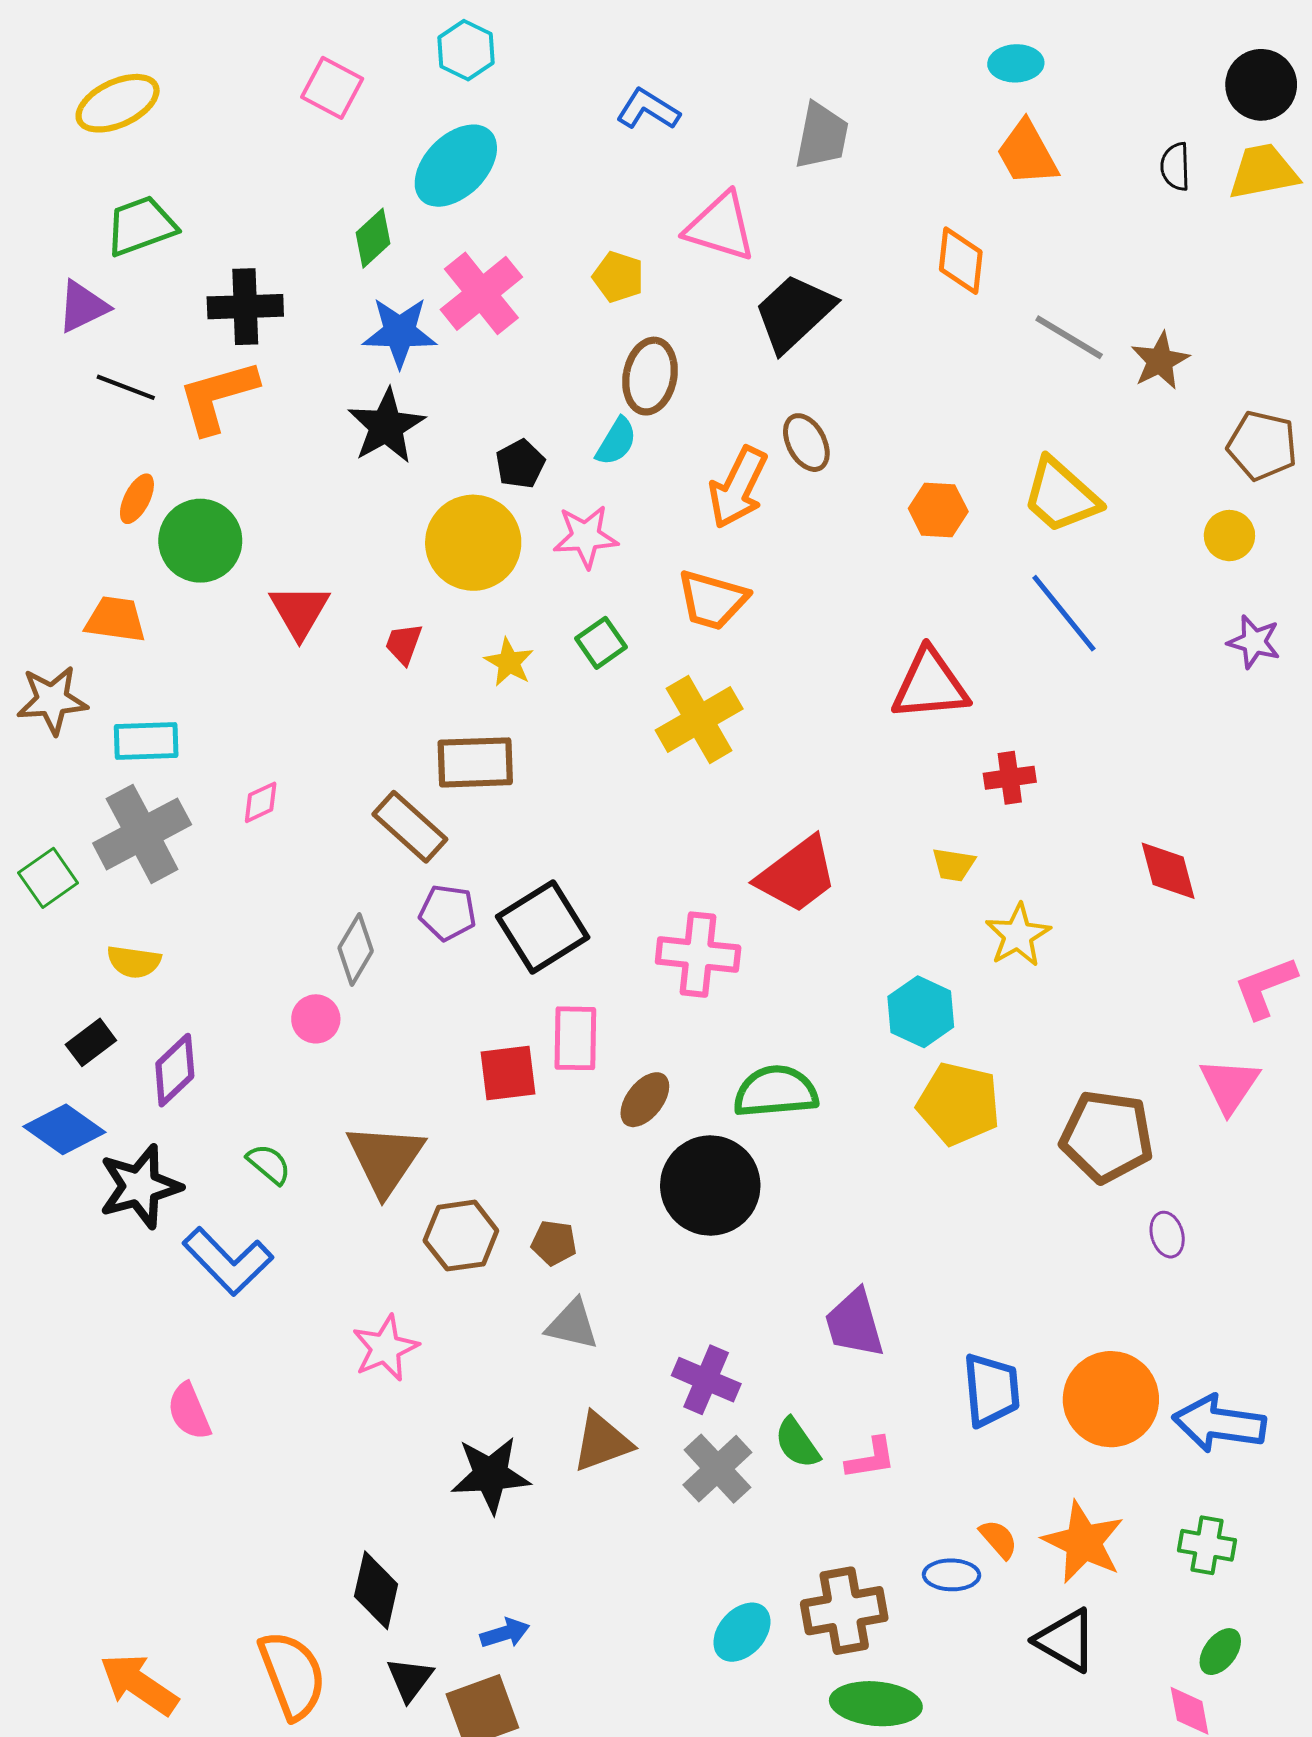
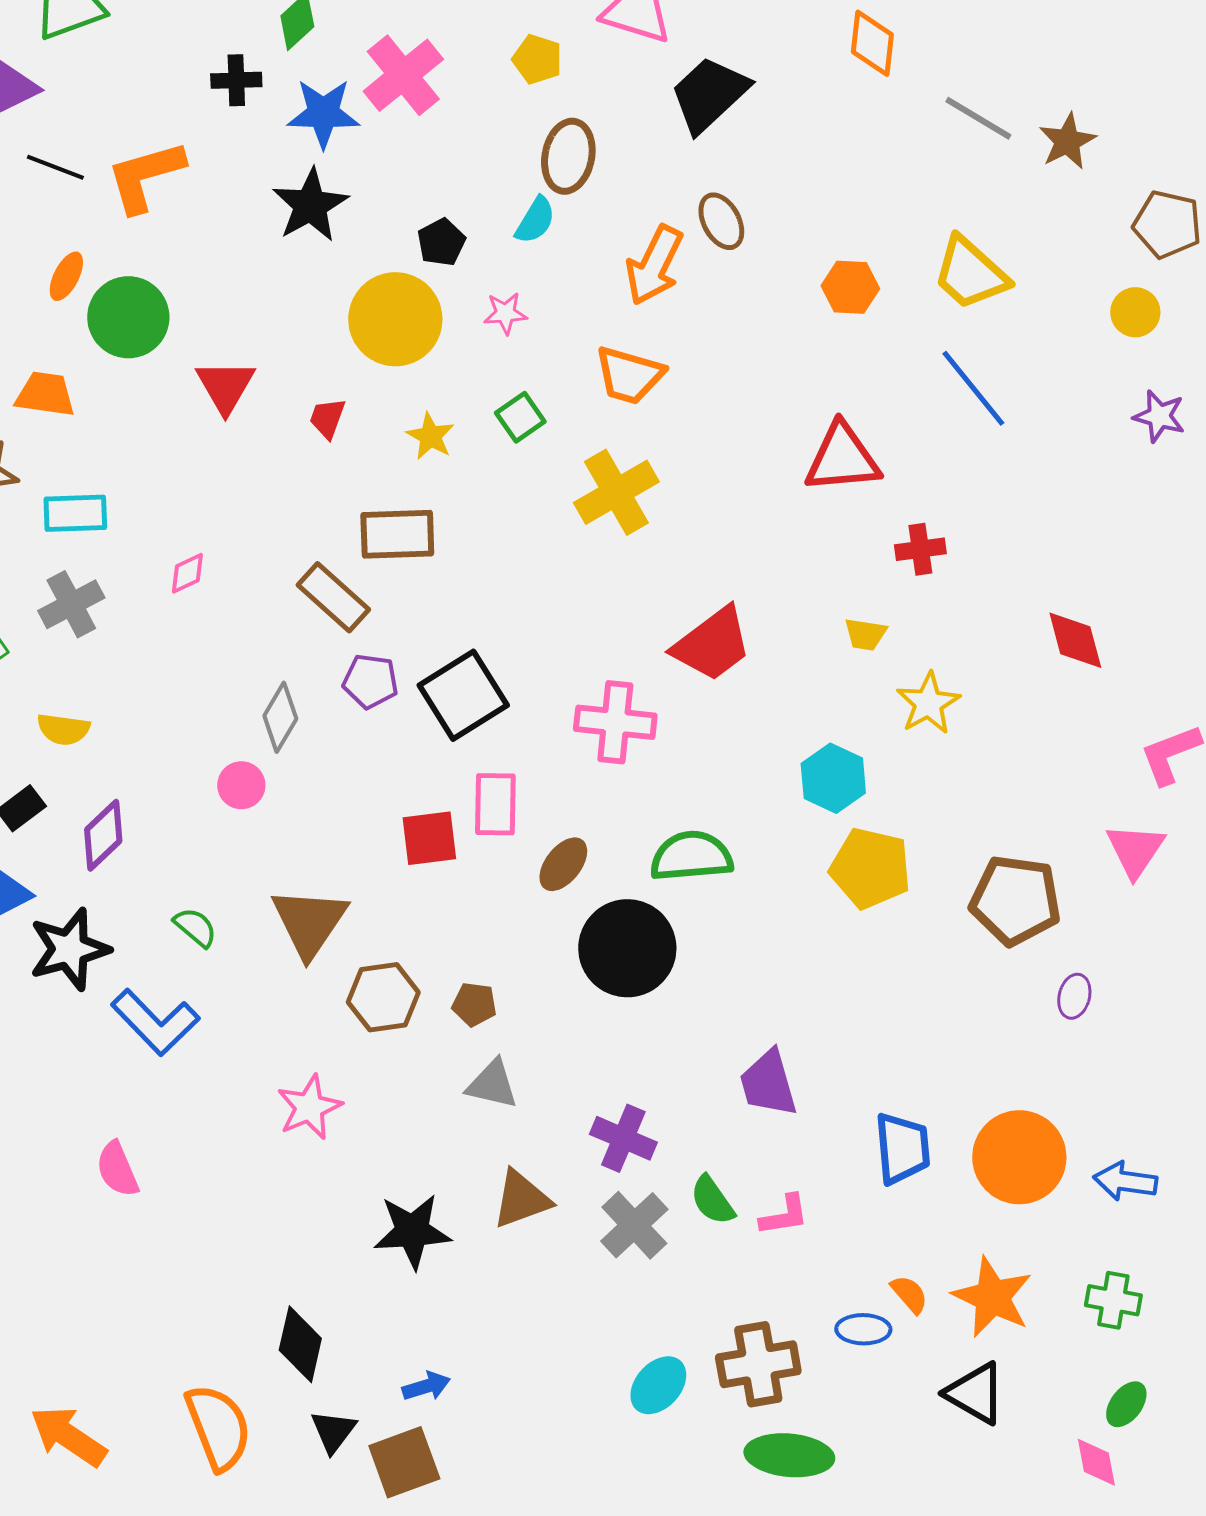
black cross: (245, 307) -> (236, 80), moved, size x0.7
pink star: (586, 537) -> (505, 313), size x0.7
gray cross: (142, 834) -> (71, 604), size x0.7
purple ellipse: (1167, 1235) -> (1074, 996), turned 30
blue arrow: (1219, 1424) -> (1125, 1181), size x0.7

